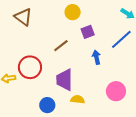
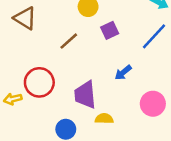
brown line: (61, 46) -> (69, 41), moved
blue arrow: (97, 57) -> (123, 73), moved, turned -112

